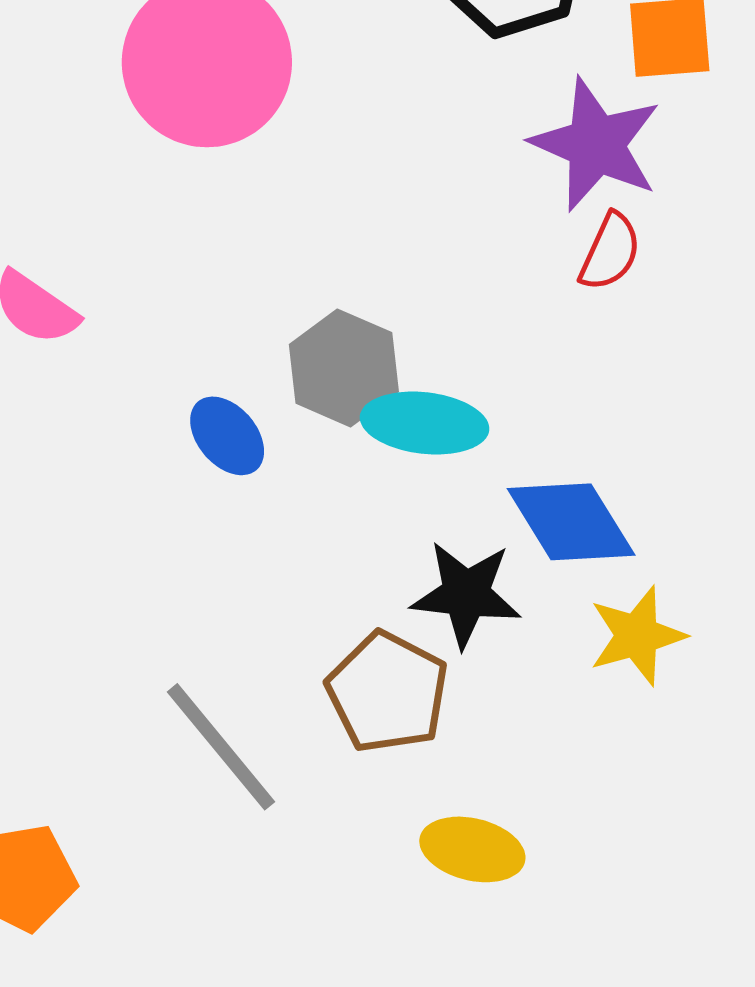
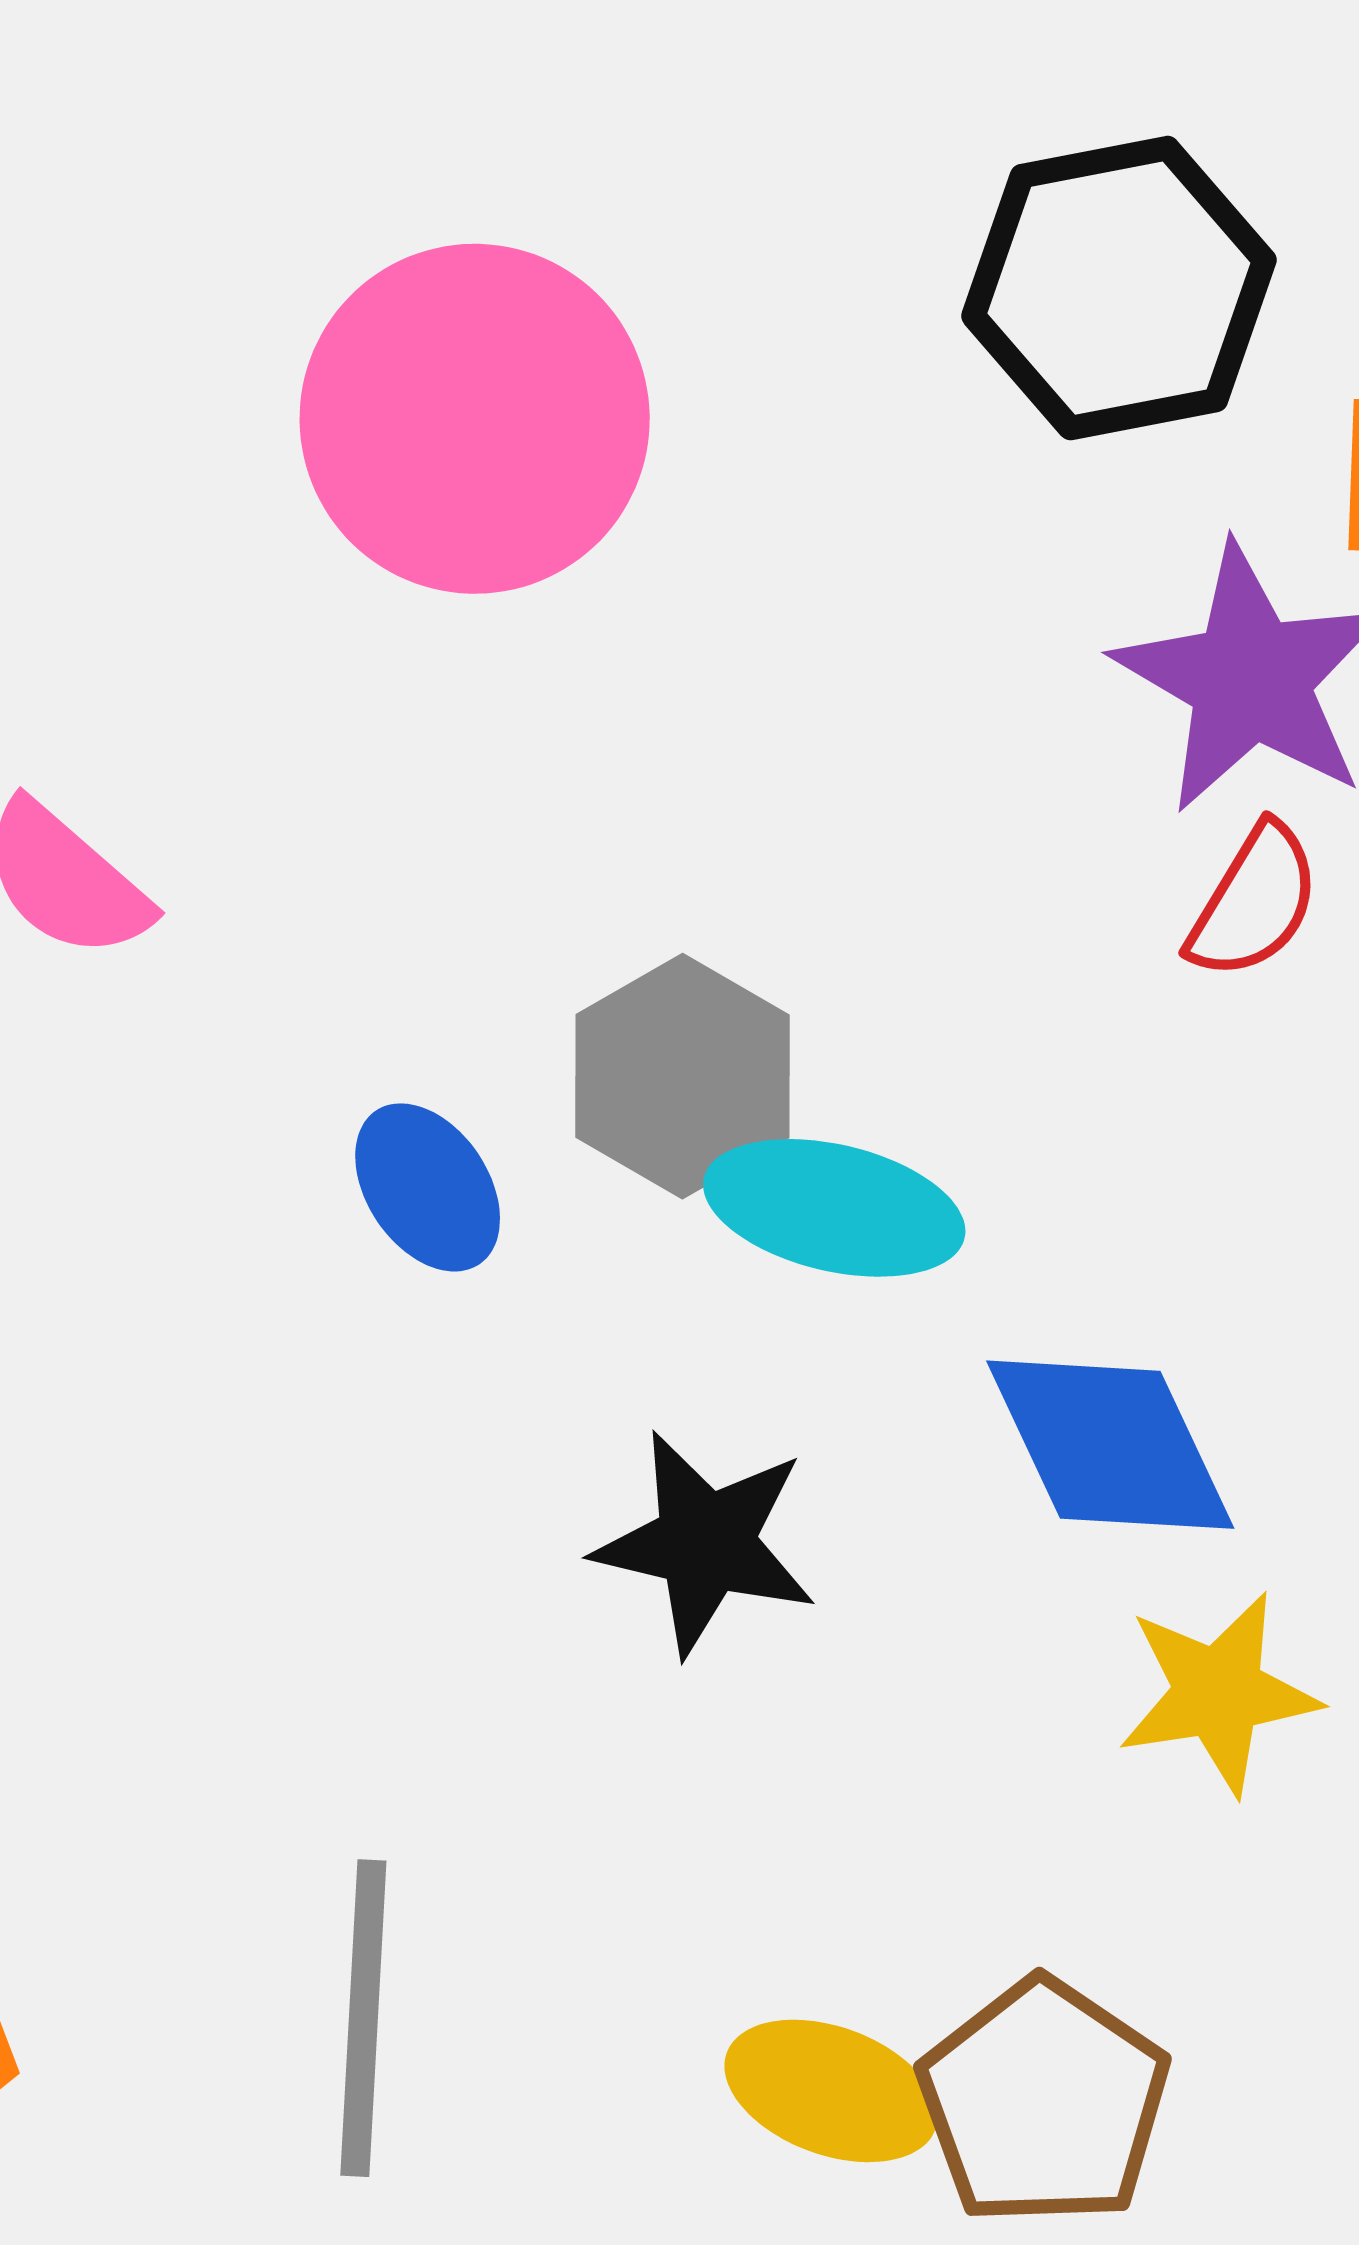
black star: (466, 594) -> (705, 1543), moved
brown pentagon: (387, 692) -> (1044, 2102), moved
gray line: (221, 747) -> (363, 2018), moved, turned 36

